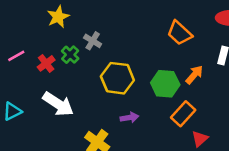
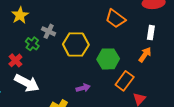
red cross: (46, 63) -> (15, 60), moved
orange arrow: (194, 75) -> (145, 55), moved
yellow hexagon: (117, 78) -> (76, 45), moved

